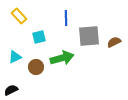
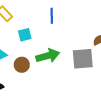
gray square: (89, 36) -> (83, 59), moved

